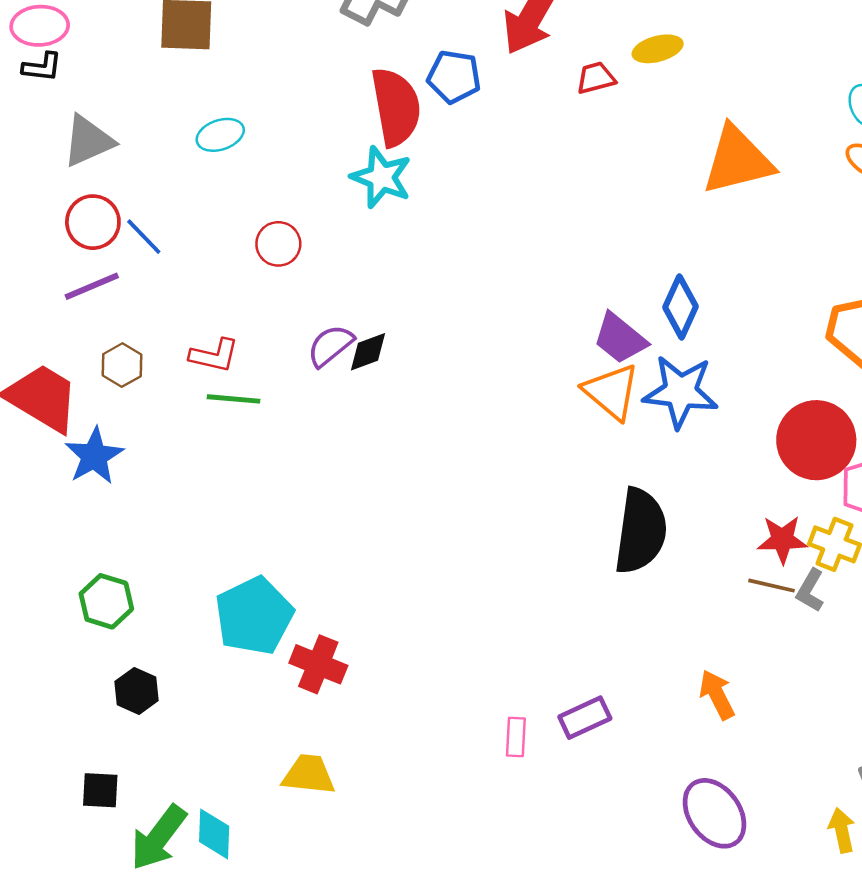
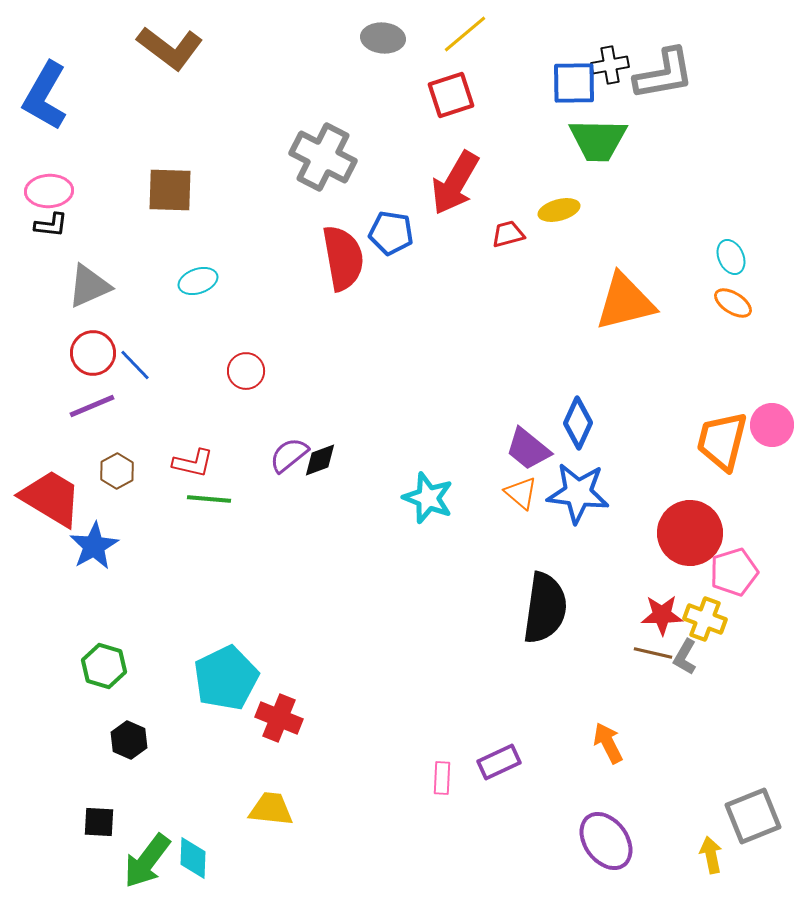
cyan star: (381, 177) -> (428, 498), moved
orange triangle: (612, 392) -> (521, 493), size x0.7

